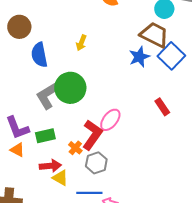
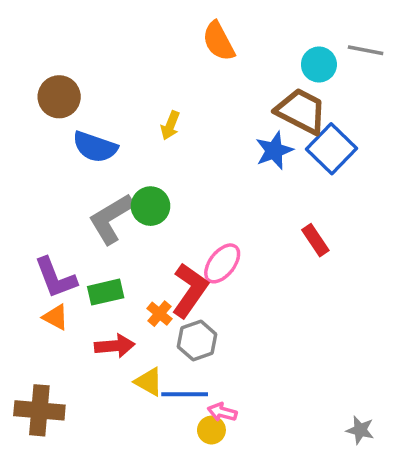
blue semicircle: (39, 55) -> (95, 147), turned -60
green circle: (70, 88) -> (151, 206), size x0.7
yellow triangle: (60, 178) -> (149, 382), moved

